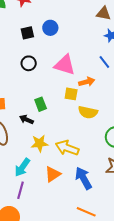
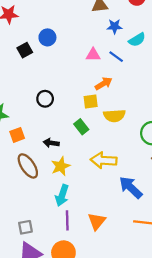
black circle: (29, 63) -> (45, 99), moved
pink triangle: (65, 65) -> (93, 55), moved, size x0.6
green rectangle: (41, 104) -> (81, 127), moved
yellow star: (40, 143) -> (61, 166), moved
orange triangle: (53, 174) -> (97, 221), moved

